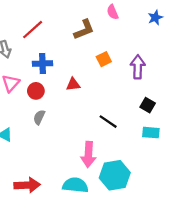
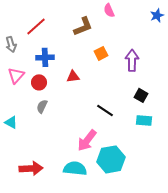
blue star: (155, 18) -> (157, 15), moved
pink arrow: (88, 154) -> (87, 140), turned 35

